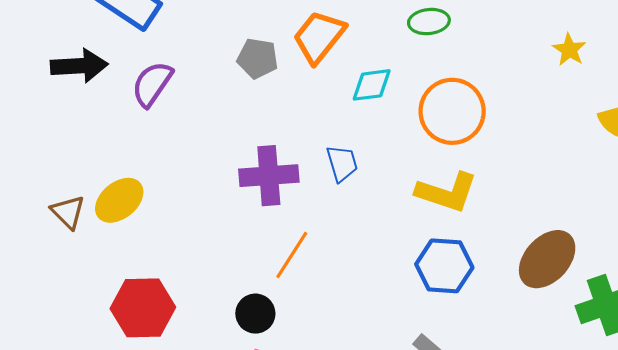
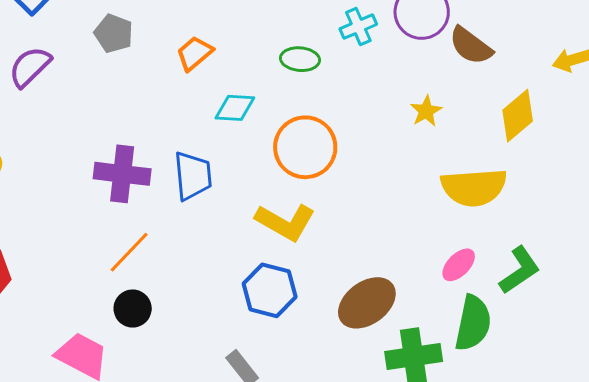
orange trapezoid: (319, 37) -> (194, 53), size x0.7
gray pentagon: (258, 58) -> (114, 33), moved
blue trapezoid: (342, 163) -> (193, 176), size x1.4
black circle: (255, 314) -> (133, 309), moved

